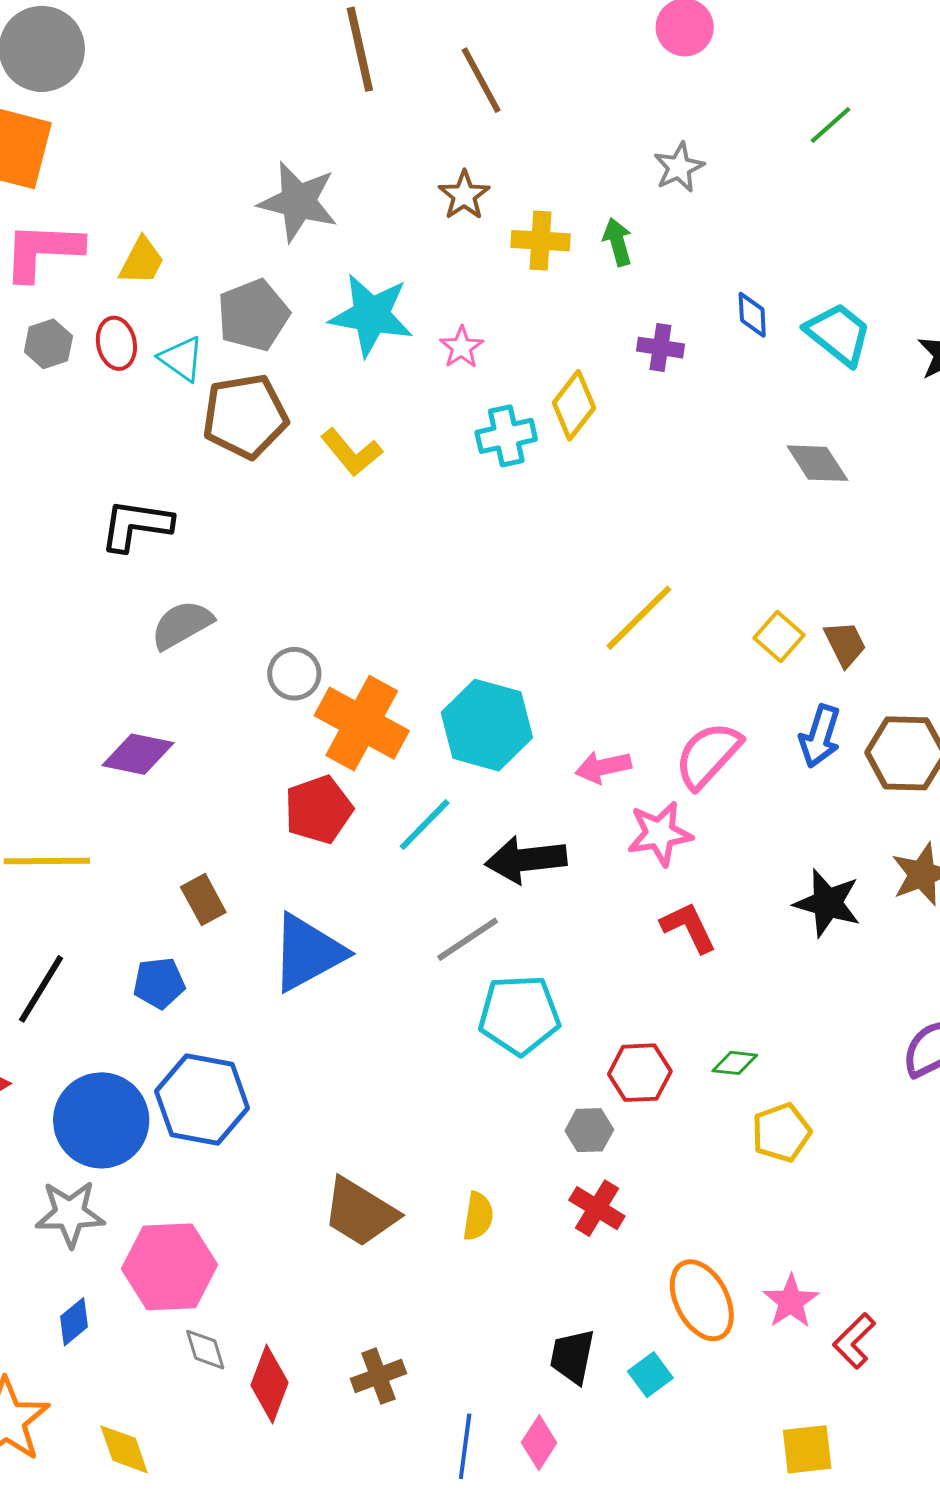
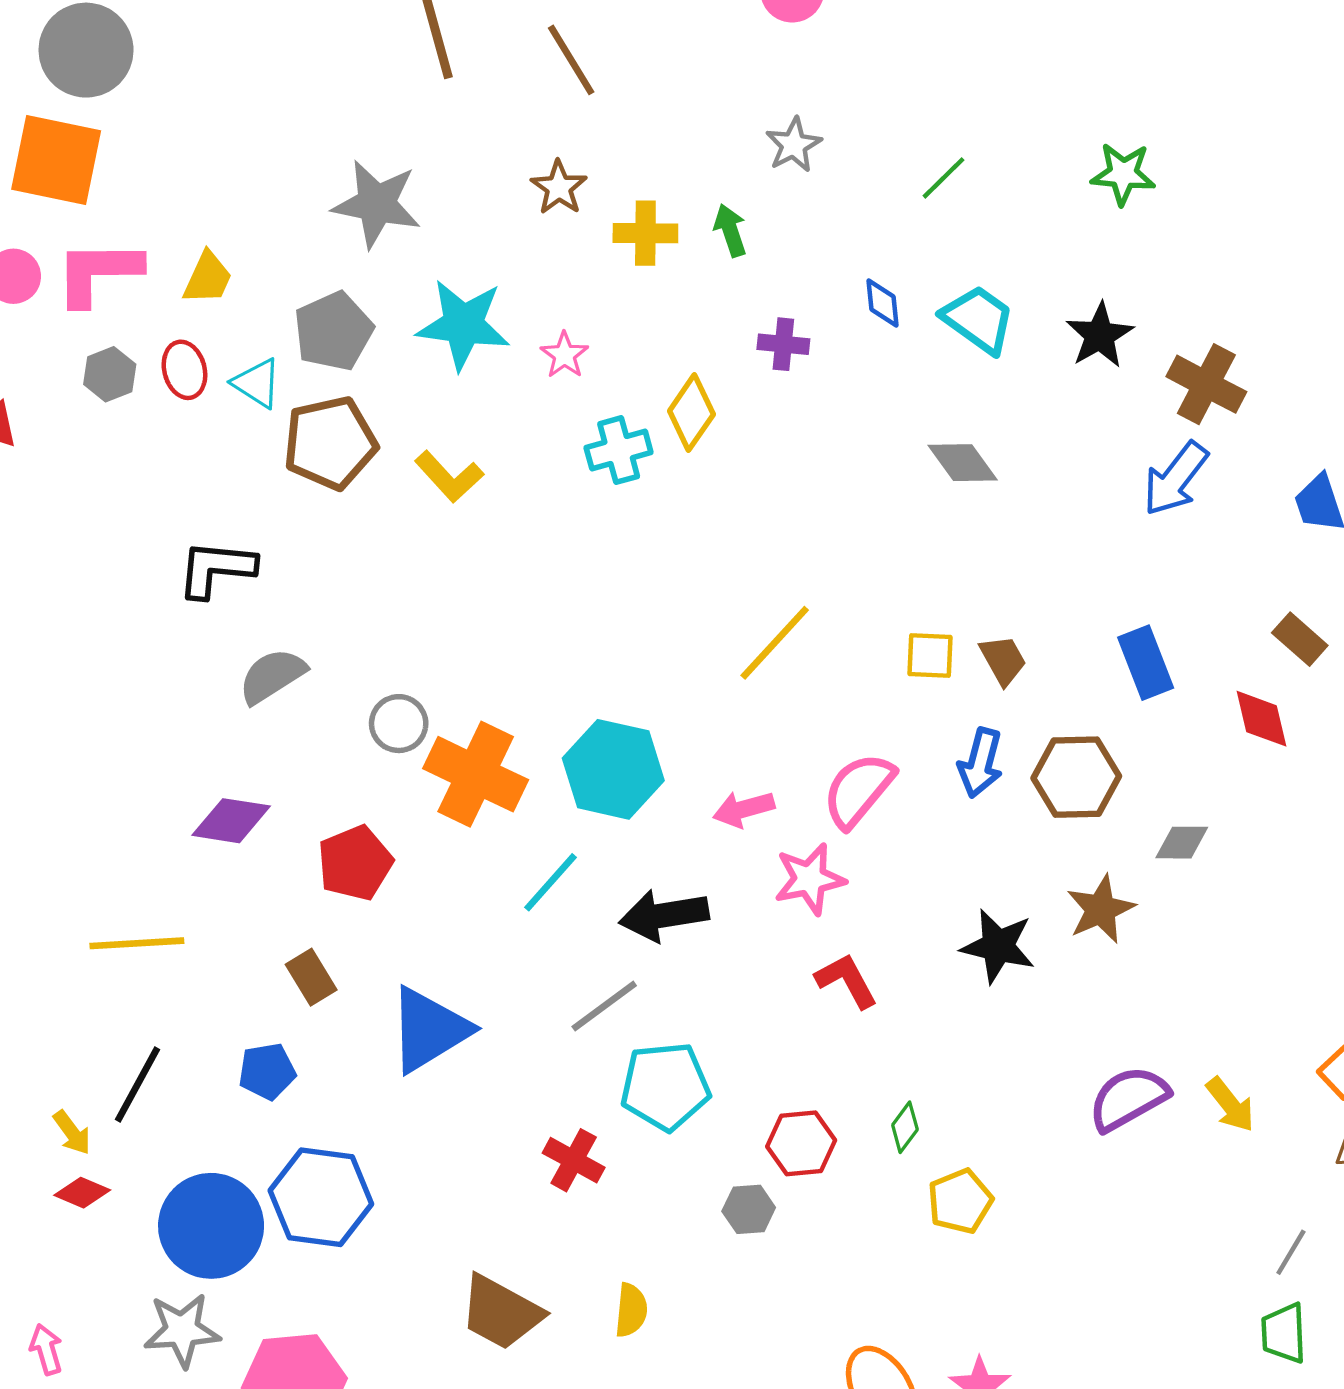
green line: (831, 125) -> (943, 178), moved
yellow square: (779, 637) -> (930, 656), turned -36
red pentagon: (318, 810) -> (355, 863), moved
green diamond: (735, 1063) -> (905, 1127), turned -57
red cross: (597, 1208) -> (574, 1160), moved

